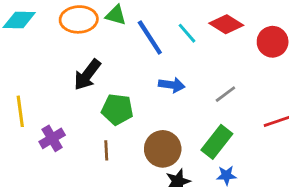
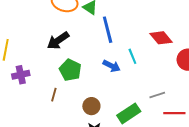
cyan line: (187, 33) -> (132, 56), moved
gray line: (225, 94) -> (157, 95), moved
brown circle: (163, 149) -> (91, 106), size x0.7

